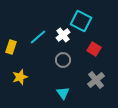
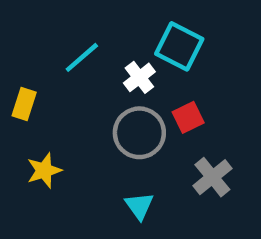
cyan line: (38, 37) -> (82, 57), moved
red square: (94, 49) -> (188, 117), moved, turned 32
gray circle: (63, 60) -> (139, 133), size x1.5

